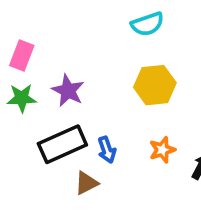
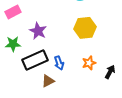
pink rectangle: (22, 55) -> (13, 12), turned 42
green star: (22, 98) -> (13, 44), moved

